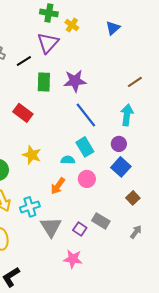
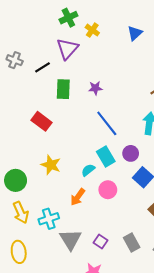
green cross: (49, 13) -> (68, 18), turned -36
purple star: (75, 81) -> (95, 88), size x0.6
purple circle: (119, 144) -> (131, 153), moved
cyan semicircle: (68, 160) -> (88, 170), turned -40
gray rectangle: (101, 221) -> (132, 243), moved, turned 30

